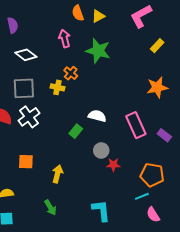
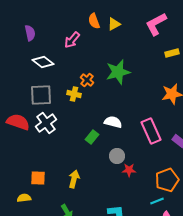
pink arrow: (65, 39) -> (72, 40), moved, turned -126
yellow rectangle: (157, 46) -> (172, 53), turned 32
green star: (98, 51) -> (118, 72), moved, turned -30
orange square: (26, 162) -> (38, 178), moved
orange pentagon: (152, 175) -> (167, 180), turned -30

